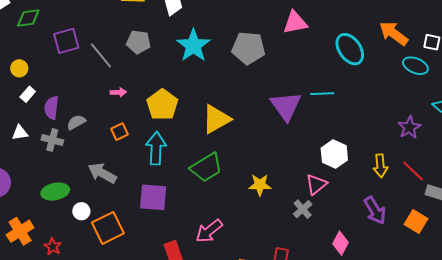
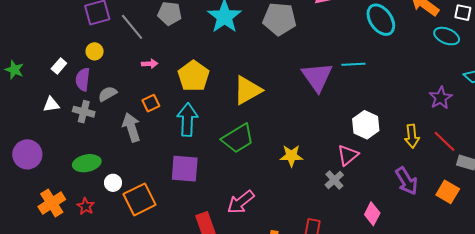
yellow circle: (19, 68) -> (95, 51), moved
gray arrow: (102, 173) -> (131, 127), moved, turned 44
red star: (53, 247) -> (86, 206), moved

